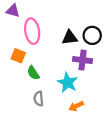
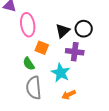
black triangle: (70, 38) -> (63, 31), turned -35
orange square: (18, 56) -> (42, 48), moved
gray semicircle: (39, 99) -> (34, 88), size x1.6

